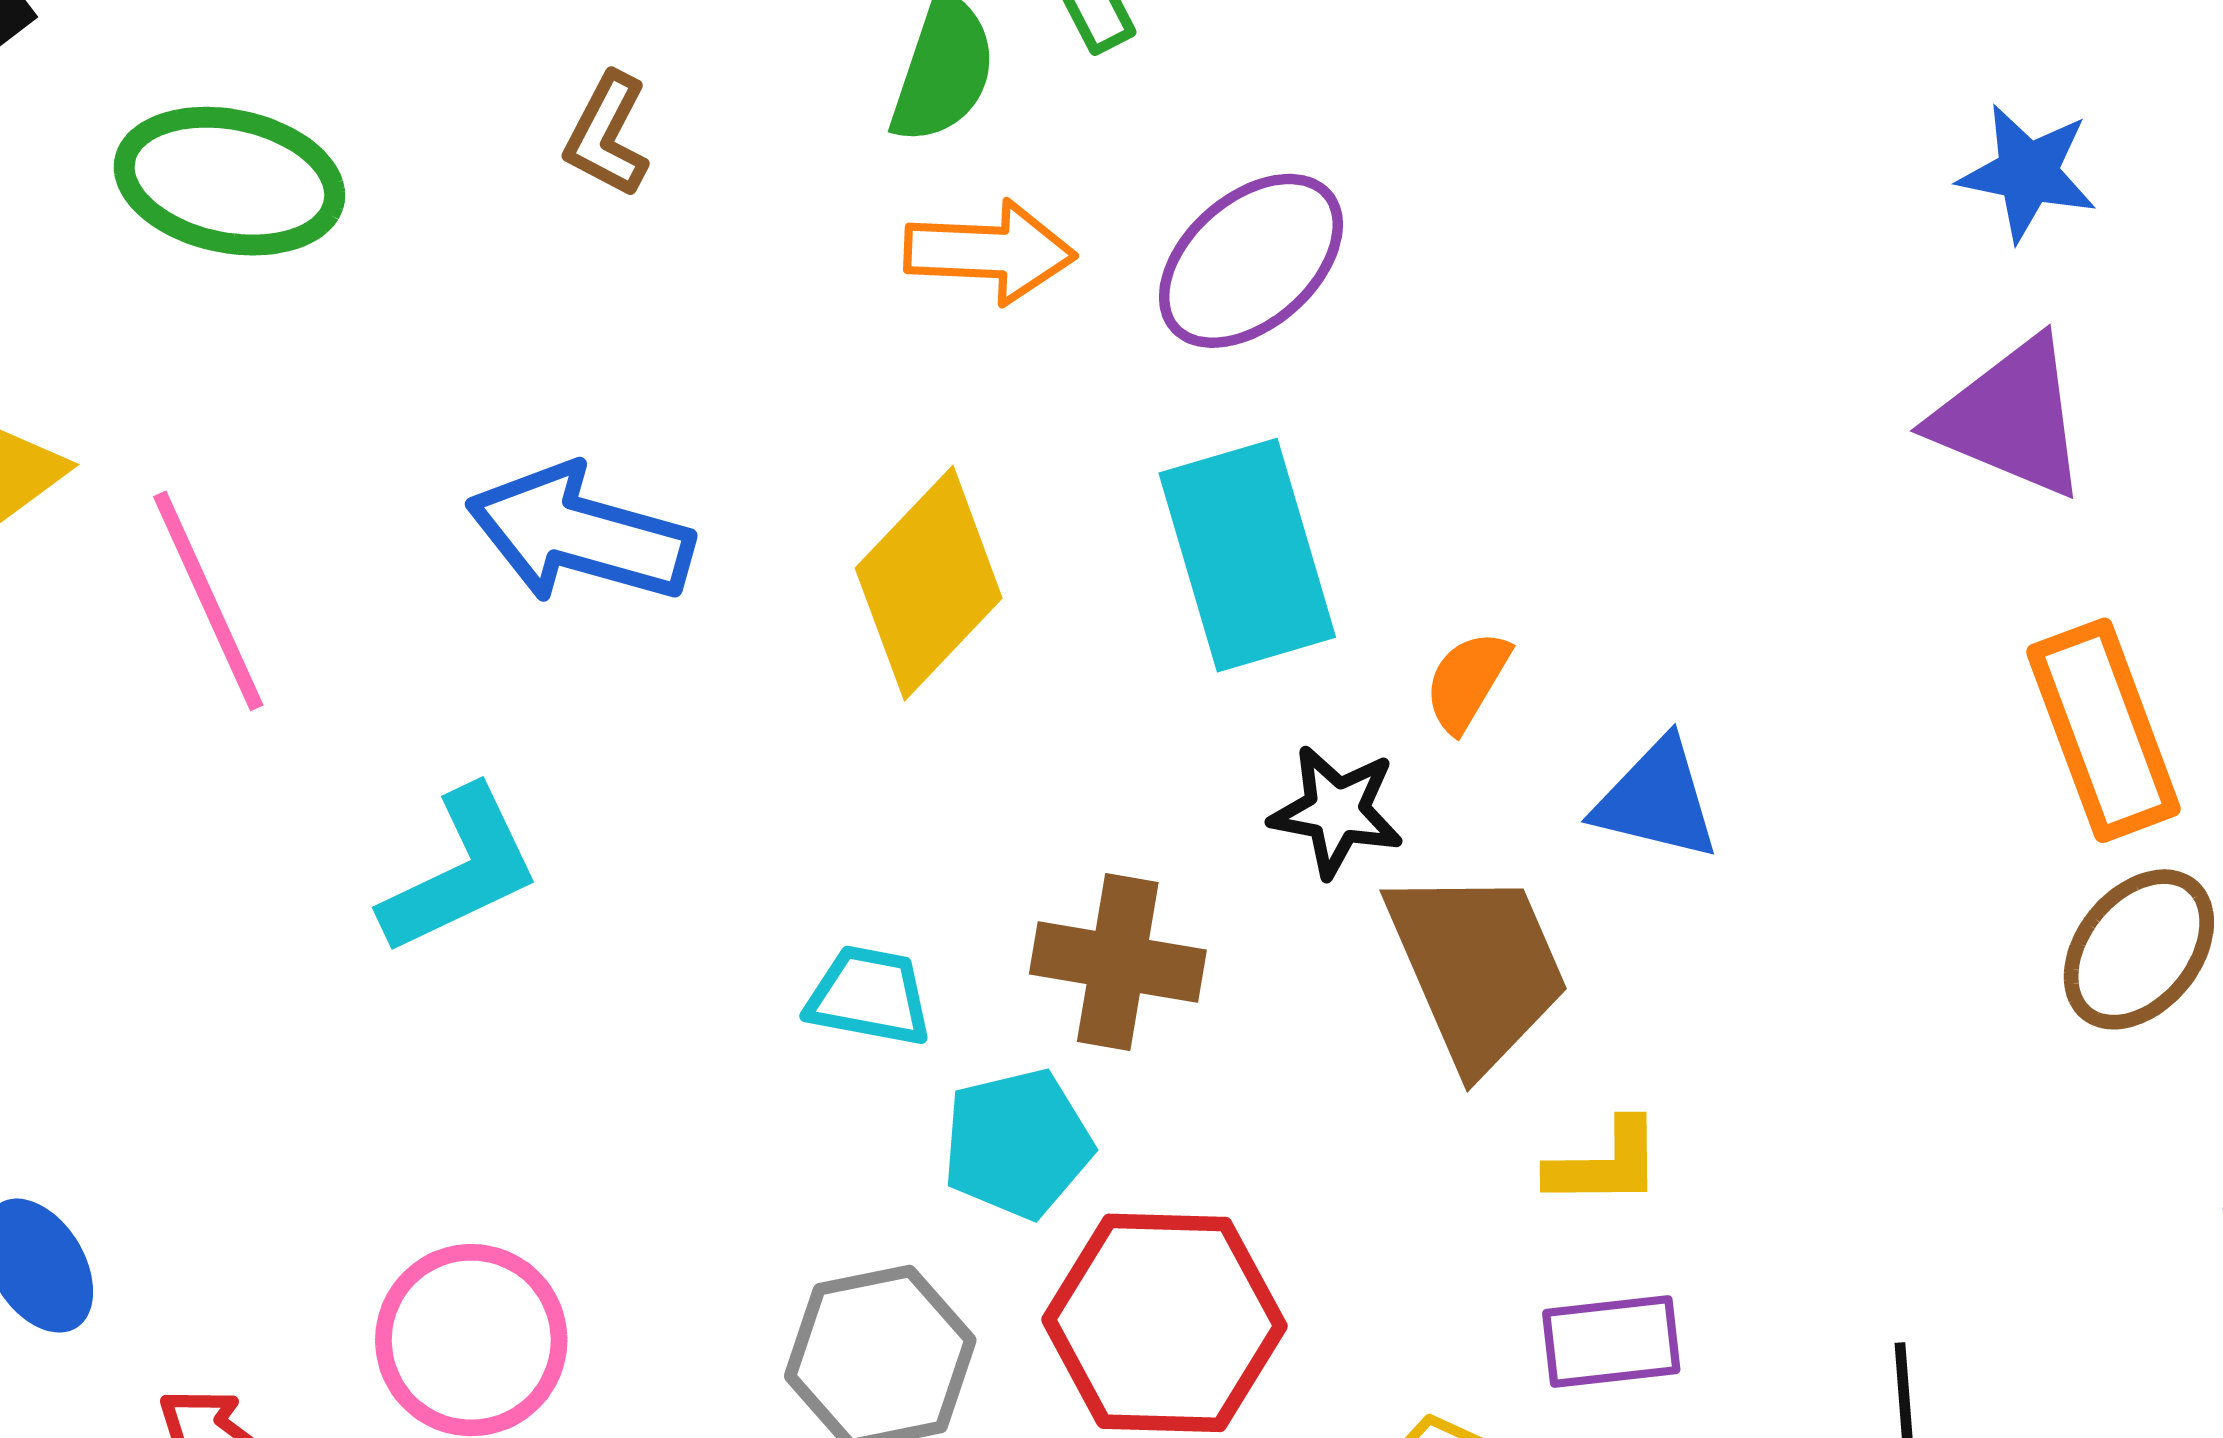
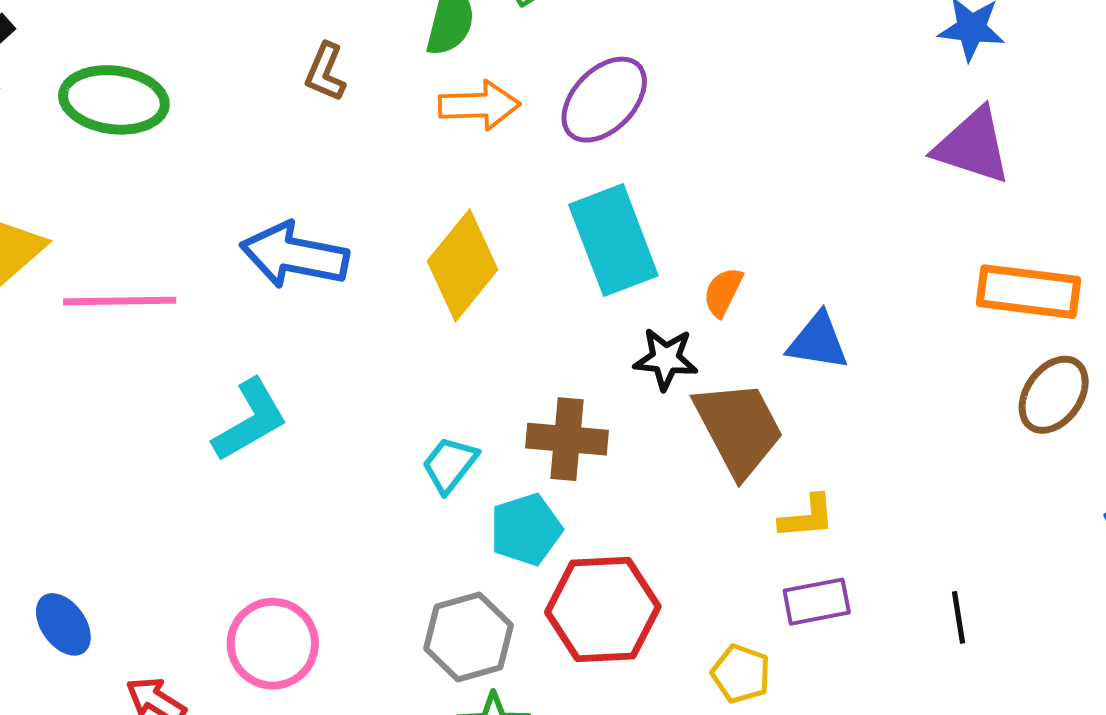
brown L-shape: (607, 135) -> (325, 72), moved
pink line: (208, 601) -> (120, 301), turned -62
orange rectangle: (2103, 730) -> (1029, 292), turned -58
cyan trapezoid: (869, 996) -> (450, 465), turned -58

